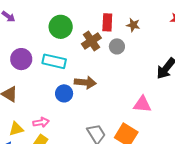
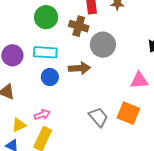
brown cross: (91, 41) -> (79, 26), turned -30
gray circle: (117, 46) -> (103, 45), moved, size x1.6
blue circle: (64, 93) -> (50, 77), moved

